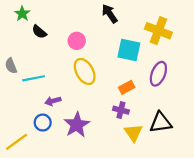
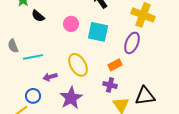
cyan square: (129, 50) -> (98, 32), moved
yellow ellipse: (85, 71) -> (78, 65), moved
purple ellipse: (158, 74) -> (132, 43), moved
blue circle: (43, 123) -> (33, 96), moved

